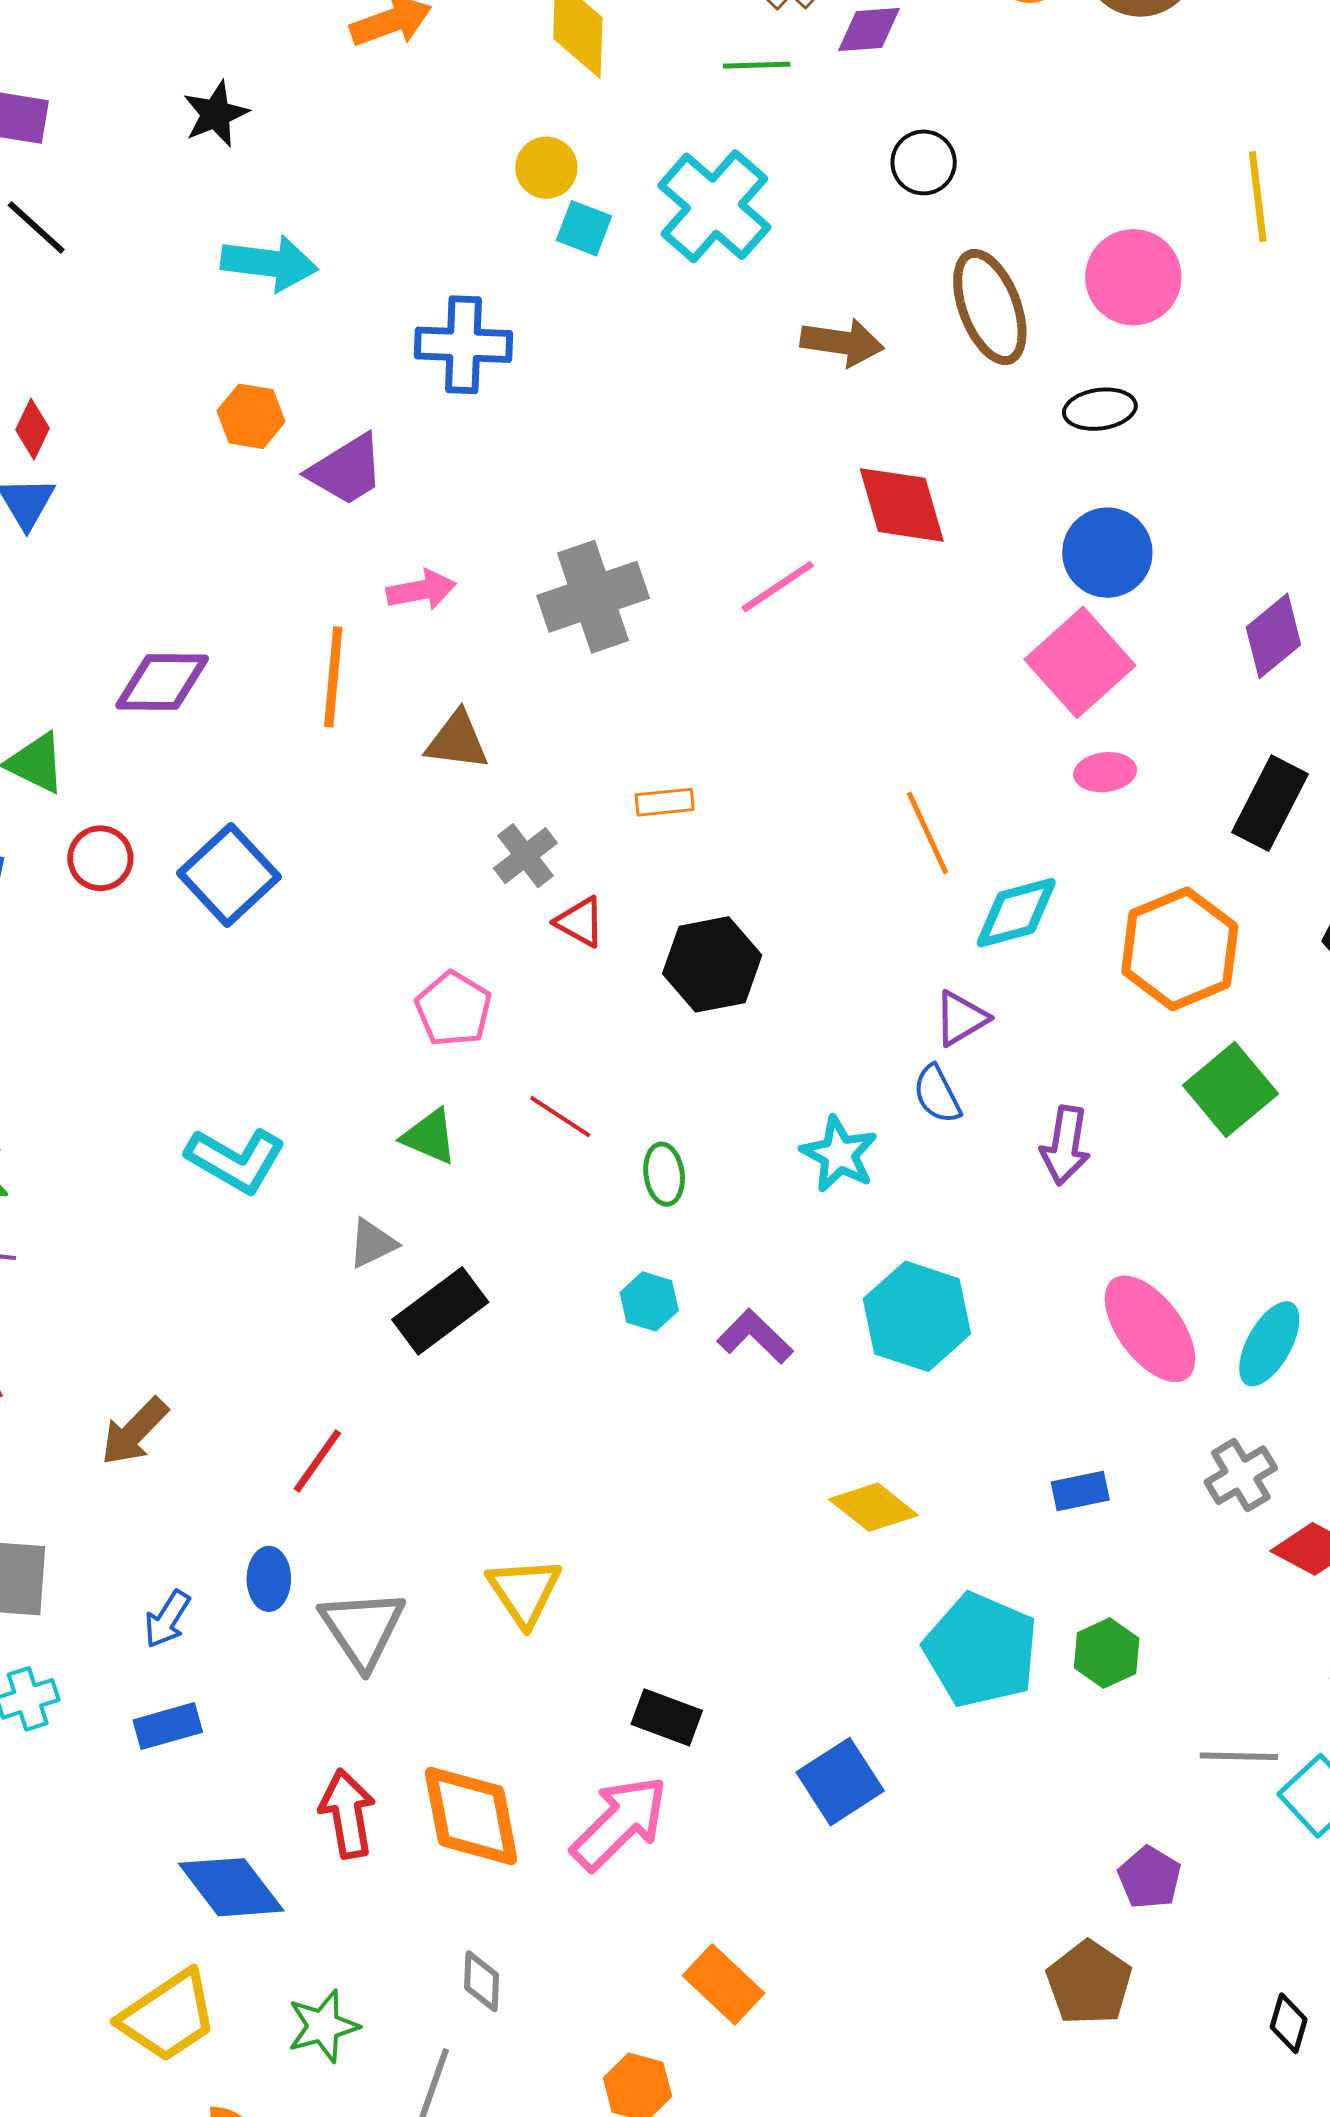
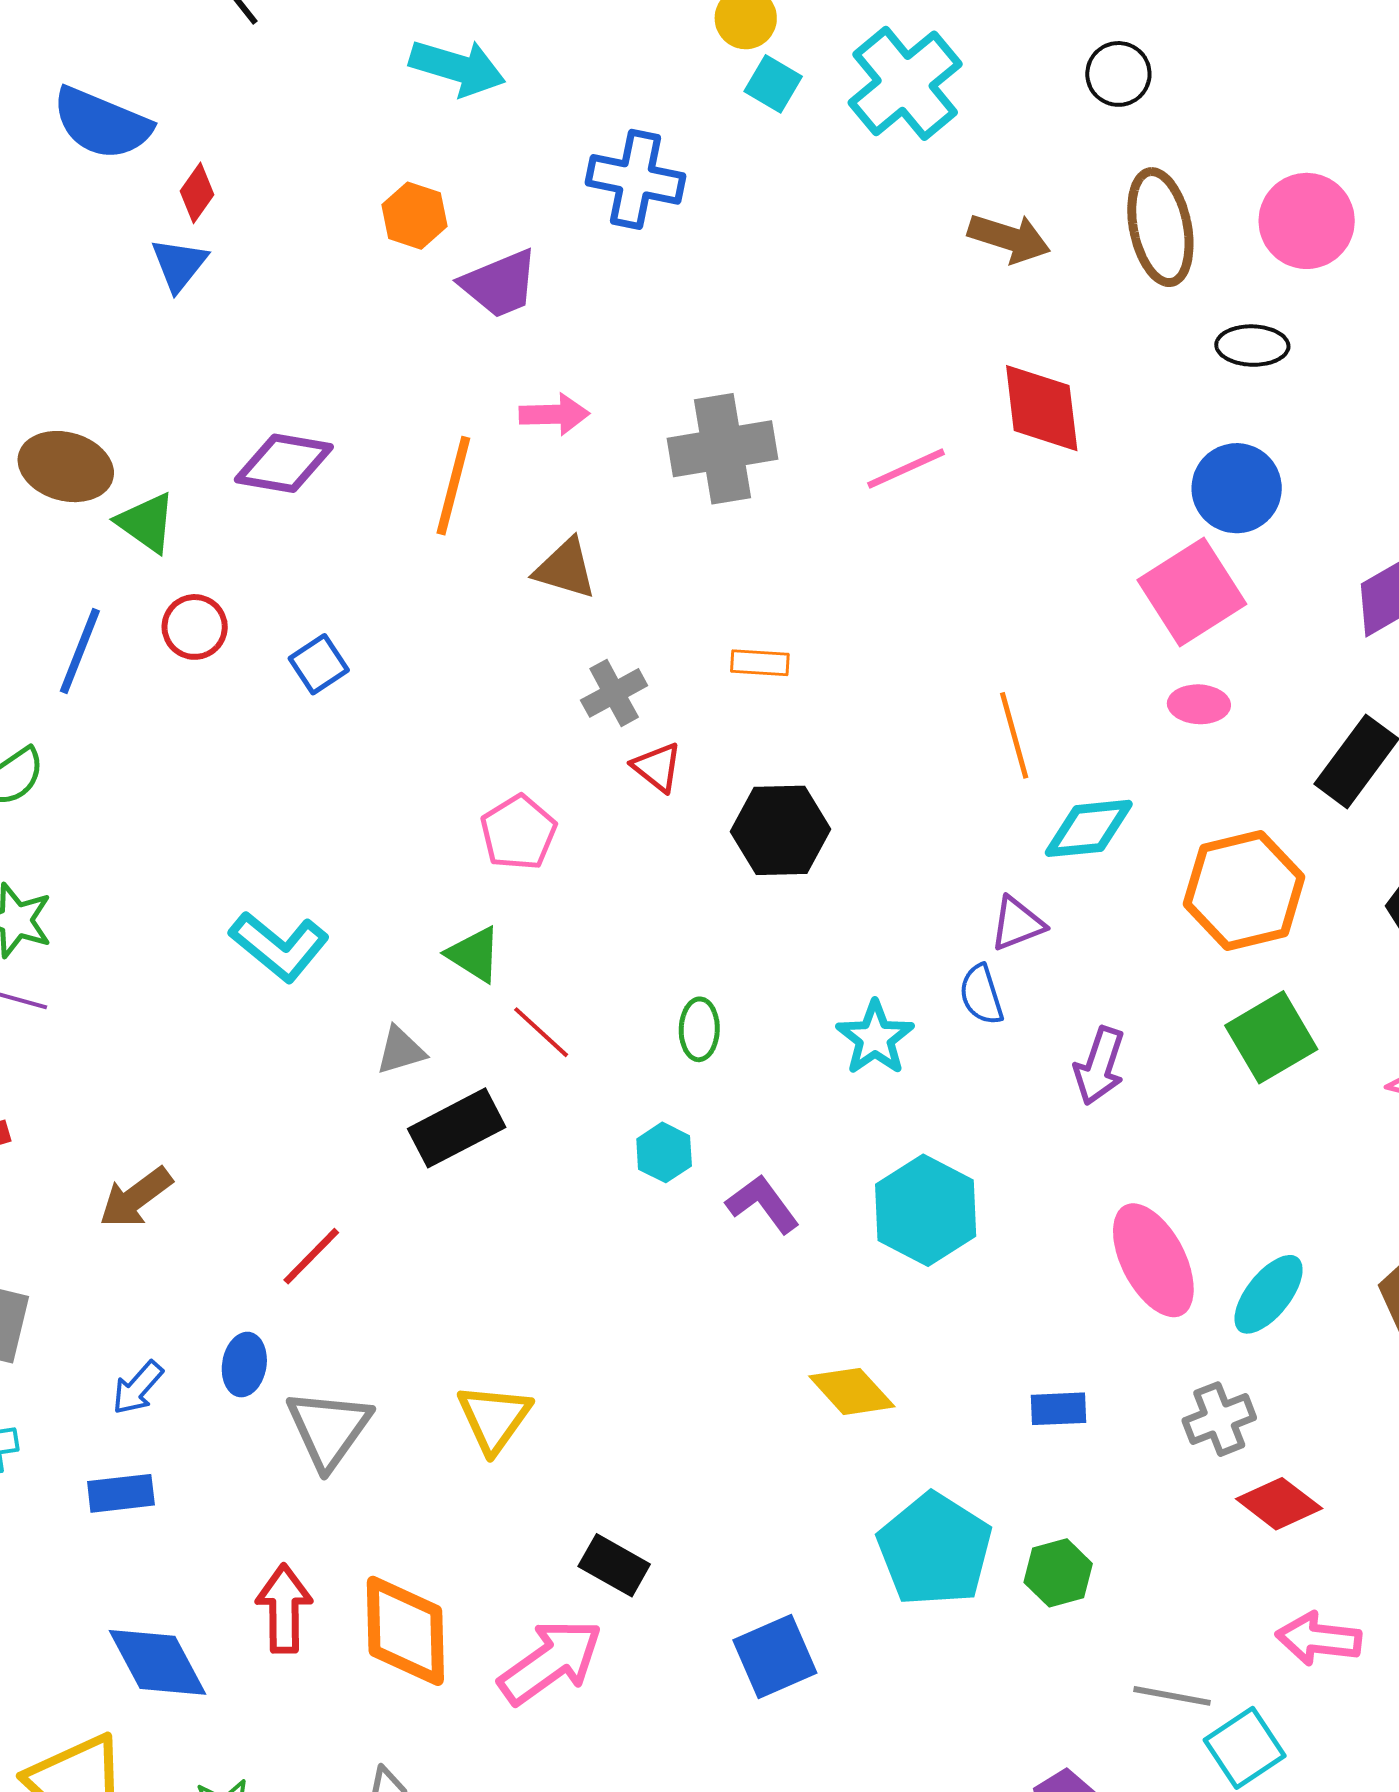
blue square: (229, 875) -> (319, 664), size x0.6
red line: (560, 1117) -> (541, 1032), moved

